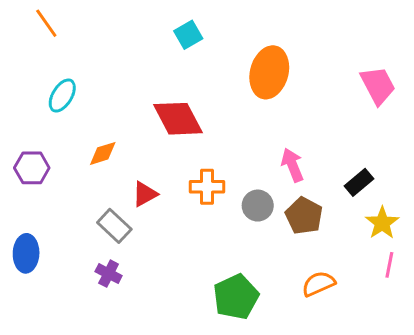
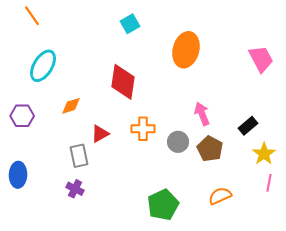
cyan ellipse: (62, 96) -> (43, 66), size x1.4
red diamond: (178, 119) -> (123, 82), turned 36
gray rectangle: (114, 226) -> (79, 156), turned 35

